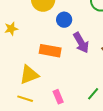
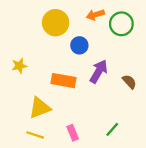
yellow star: (11, 29) -> (19, 66), moved
purple arrow: (81, 43) -> (99, 71), turned -120

